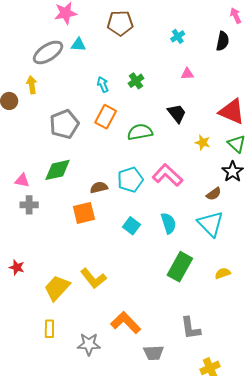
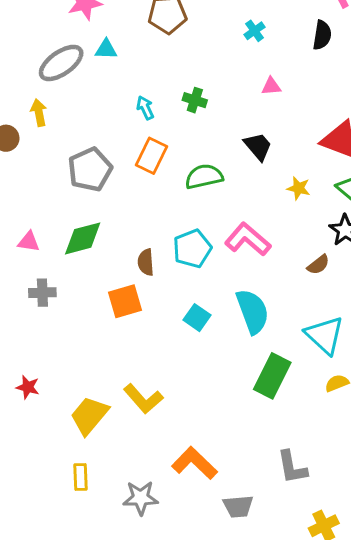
green cross: (136, 81) -> (195, 100), turned -35
pink triangle: (22, 181) -> (29, 242), moved
brown semicircle: (99, 187) -> (146, 262), turned -78
cyan semicircle: (169, 223) -> (253, 311), size x1.4
cyan triangle: (211, 224) -> (325, 335), moved

